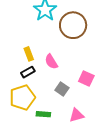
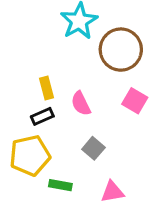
pink square: (86, 79) -> (135, 101), moved

